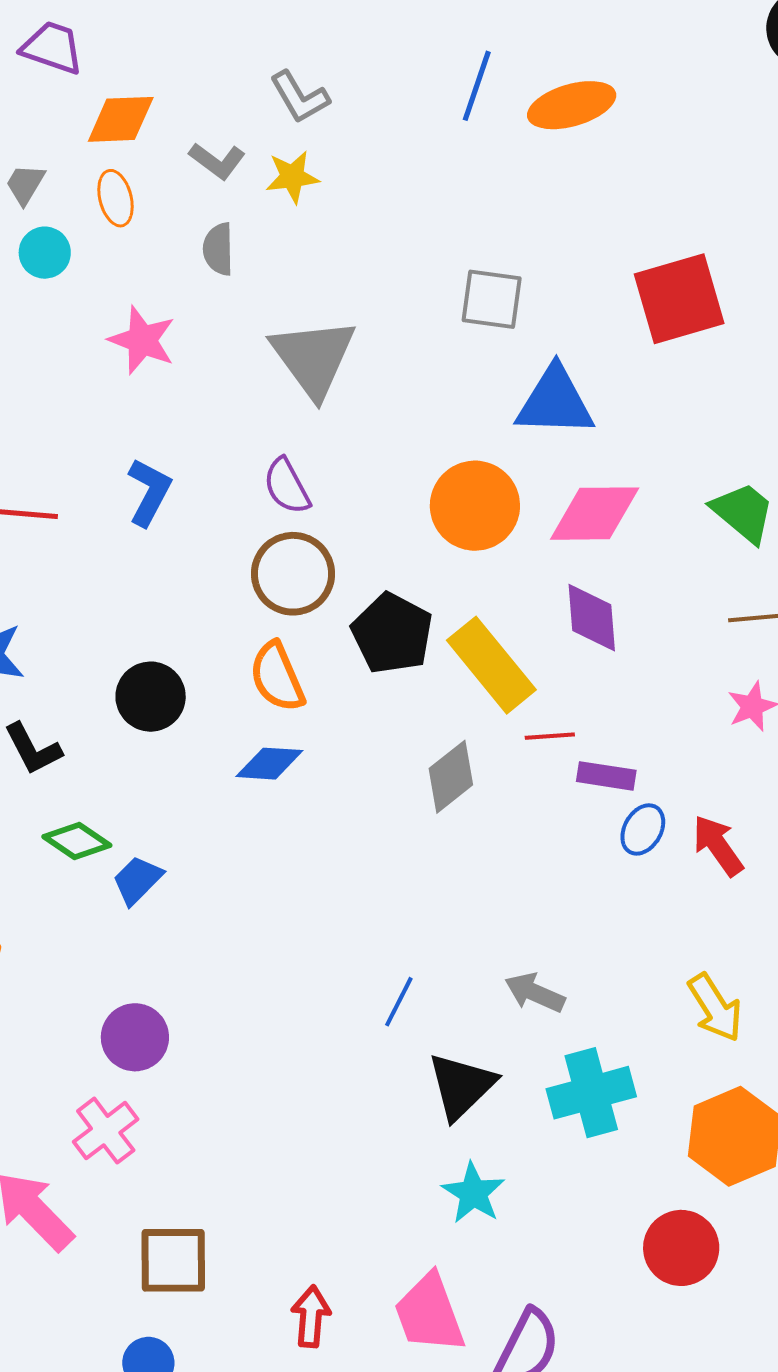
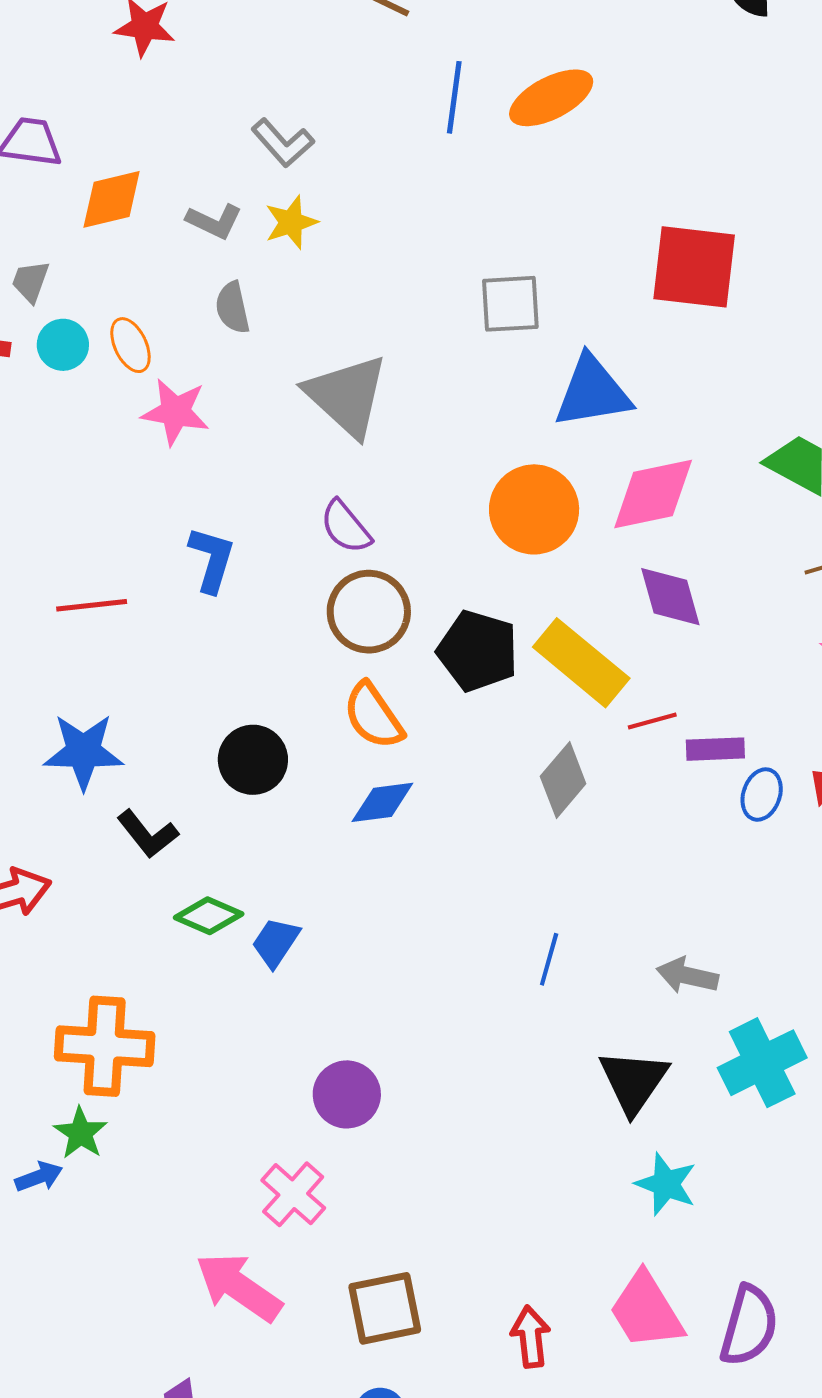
orange ellipse: (116, 198) -> (130, 345), moved
red square: (679, 299) -> (694, 267), turned 34
blue line: (399, 1002) -> (549, 959), moved
purple circle: (135, 1037) -> (347, 1094), moved

